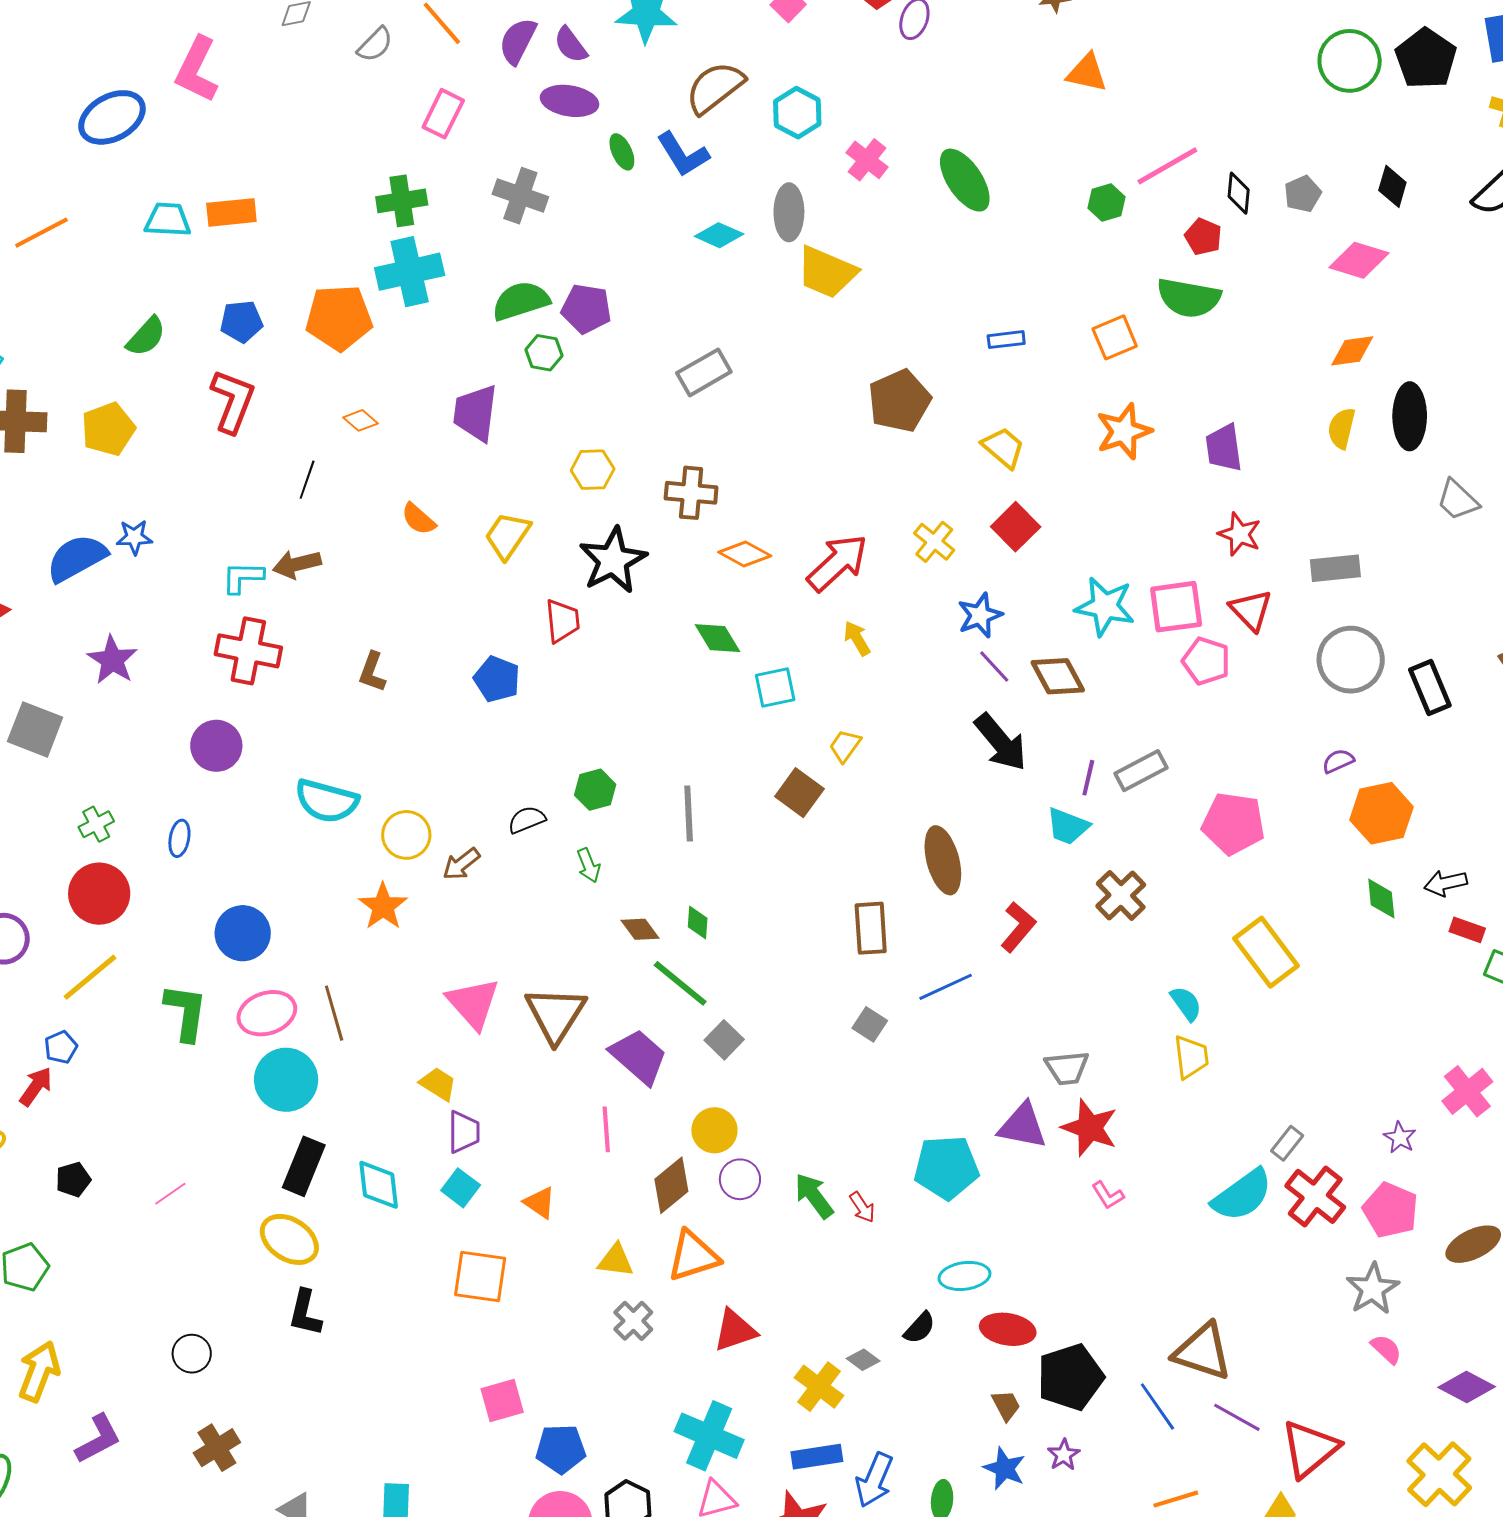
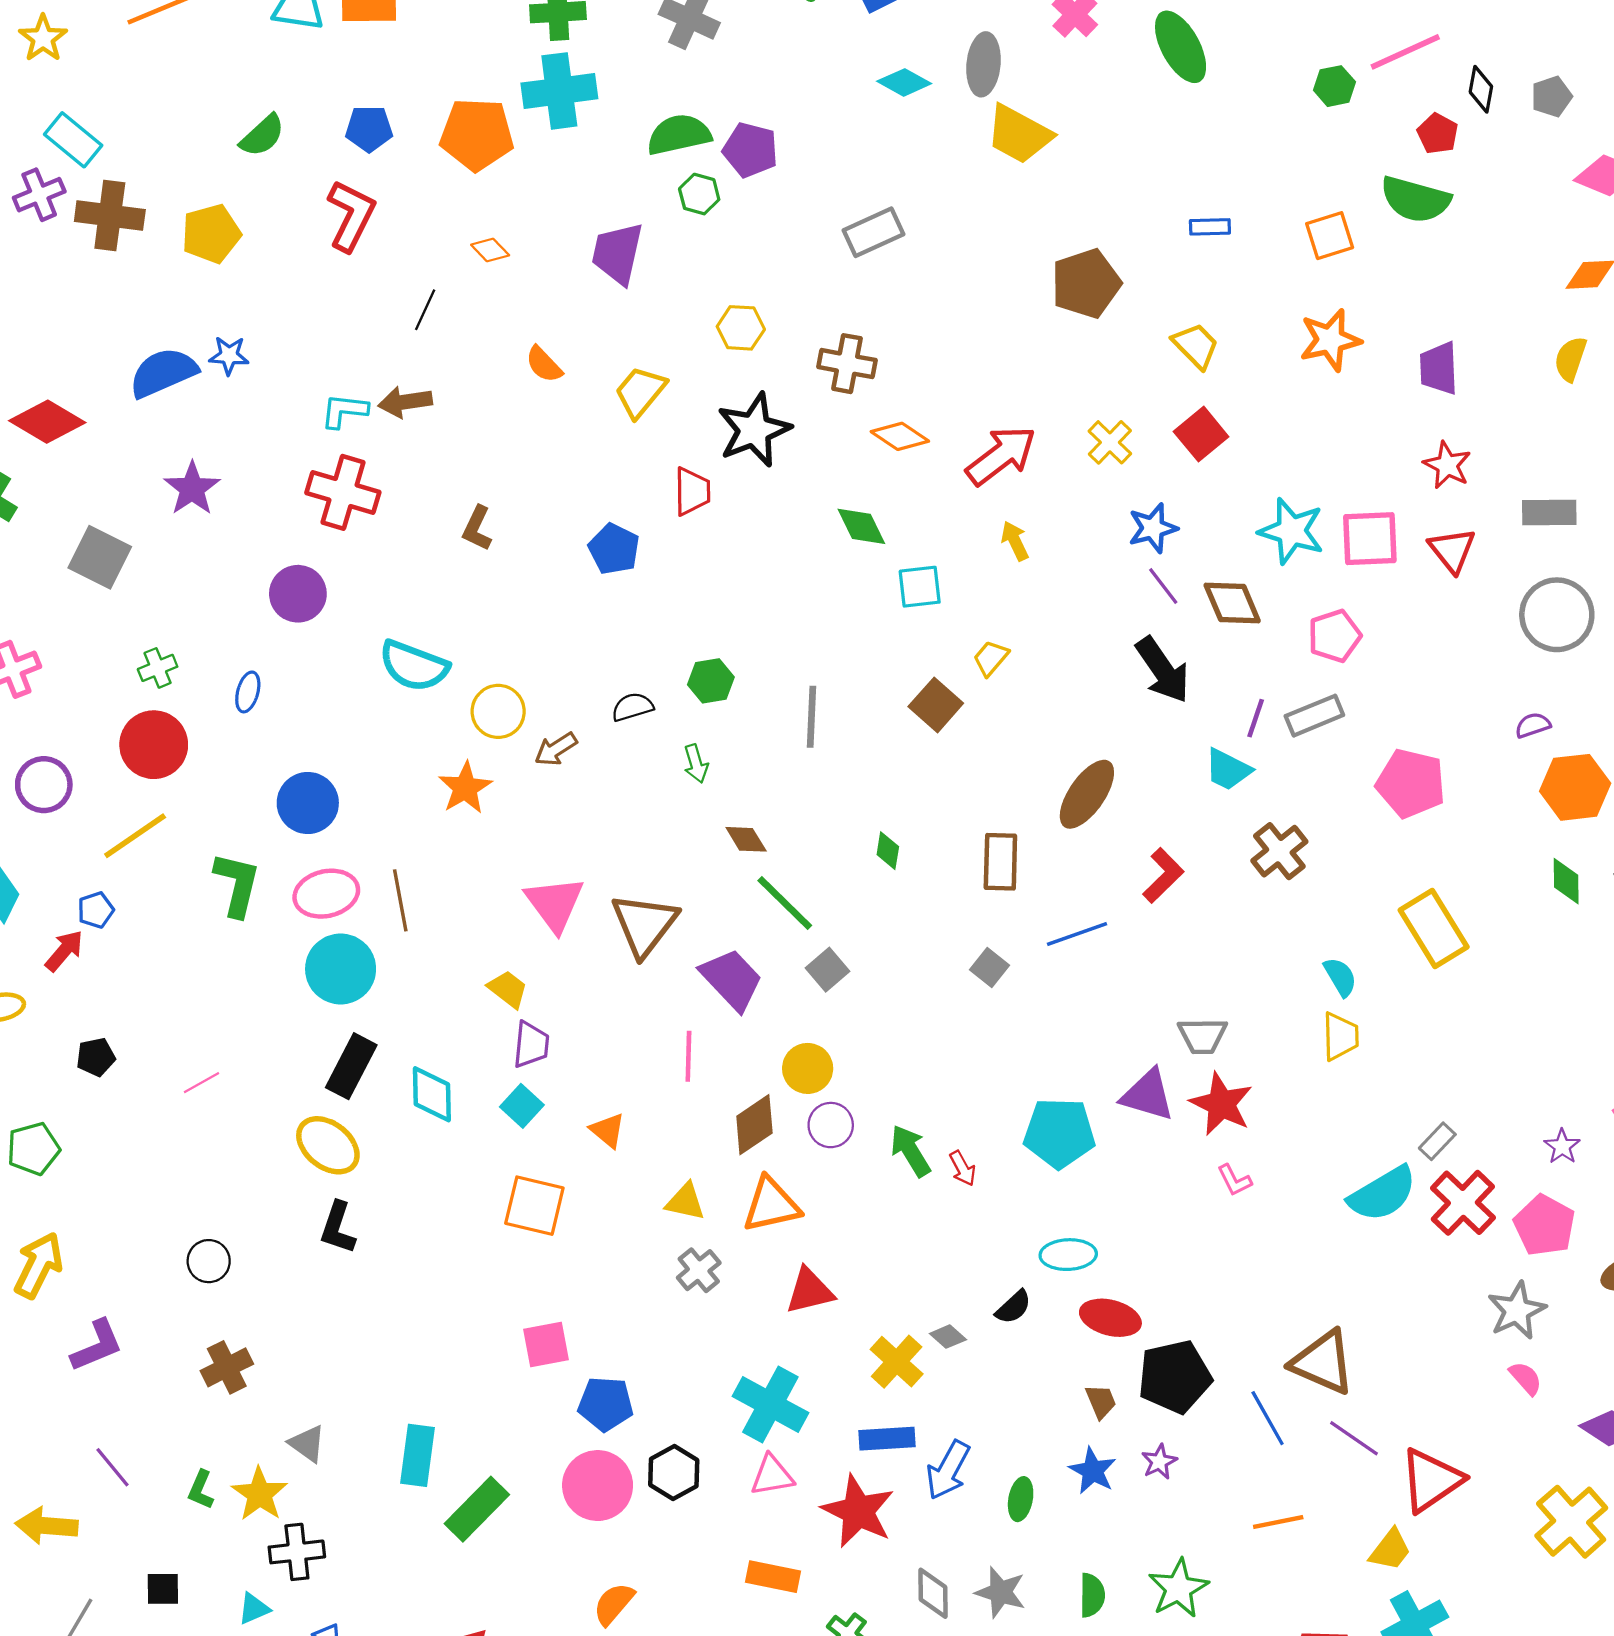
pink pentagon: (1206, 661) -> (1334, 636), moved, turned 30
brown ellipse: (943, 860) -> (1087, 794), turned 44
green diamond: (698, 922) -> (888, 851), moved

